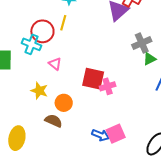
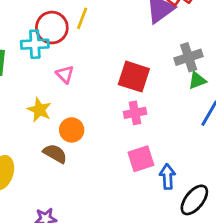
cyan cross: (31, 44) -> (35, 44), turned -30
red square: (93, 79) -> (134, 77), moved
pink square: (116, 134) -> (141, 159), moved
blue arrow: (101, 135) -> (167, 177), moved, turned -120

